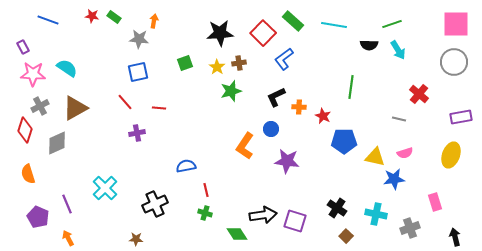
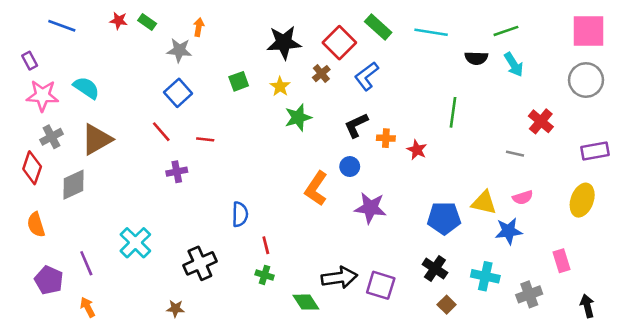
brown cross: (239, 63) -> (321, 74), moved, turned -32
blue square: (138, 72) -> (178, 93), turned -30
blue pentagon: (344, 141) -> (444, 218), moved
blue semicircle: (186, 166) -> (240, 214), turned 102

